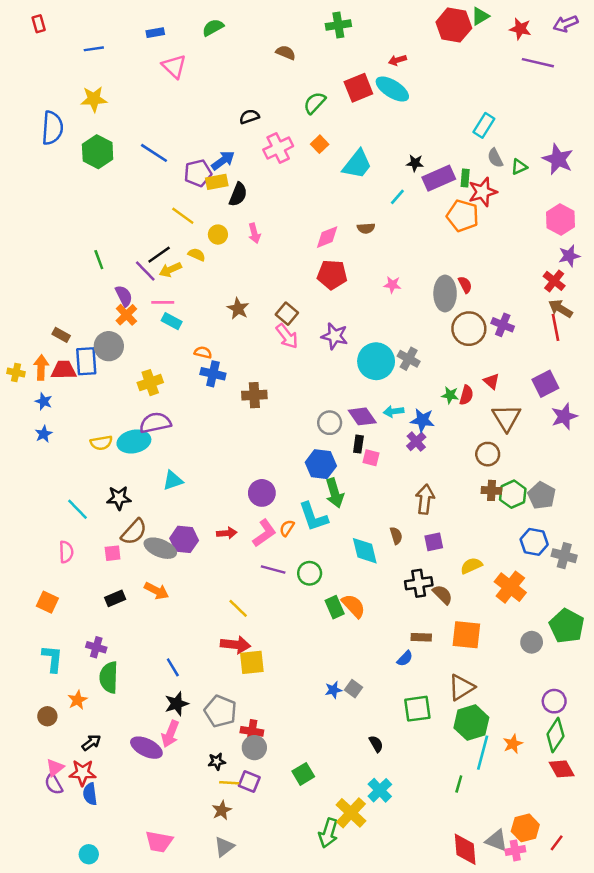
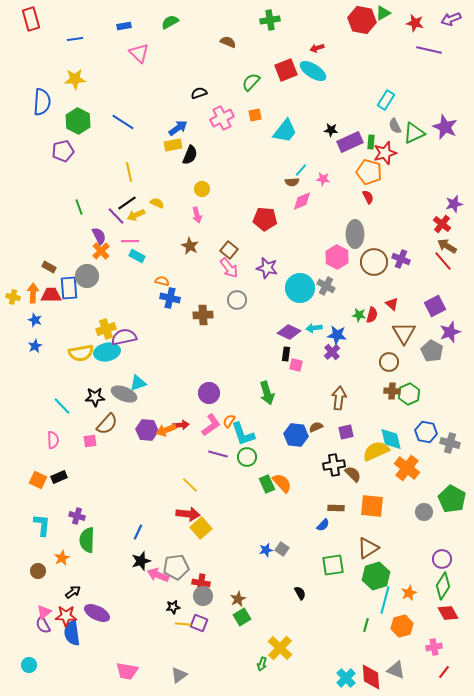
red rectangle: (39, 24) -> (31, 19), size x1.6
orange square: (320, 144) -> (255, 115), turned 32
green triangle: (519, 167) -> (414, 133), size x1.6
purple pentagon: (198, 173) -> (63, 151), moved
cyan line: (397, 197) -> (301, 170), moved
yellow line: (183, 216) -> (129, 172), moved, turned 42
pink hexagon: (560, 219) -> (337, 257), moved
pink arrow: (254, 233) -> (197, 215), moved
yellow circle: (218, 235) -> (202, 189), moved
pink diamond: (327, 237) -> (302, 201), moved
pink star: (392, 285) -> (323, 179), moved
red semicircle: (465, 285) -> (368, 197), moved
red line: (555, 327) -> (443, 261), turned -30
yellow cross: (150, 383) -> (106, 329), moved
purple diamond: (362, 416) -> (289, 332), turned -30
gray circle: (330, 423) -> (237, 300), moved
yellow semicircle: (101, 443) -> (81, 353), size x1.4
blue hexagon: (321, 464) -> (296, 435), moved
gray pentagon: (542, 495) -> (432, 351), moved
cyan L-shape: (313, 517) -> (243, 434), moved
brown semicircle: (396, 536) -> (316, 427), turned -96
gray ellipse: (160, 548) -> (124, 394), moved
cyan diamond: (365, 551) -> (391, 439), moved
yellow semicircle: (471, 566) -> (376, 451), size x1.5
orange arrow: (156, 591) -> (166, 430), moved, turned 132
black rectangle: (115, 598) -> (59, 477), moved
yellow square: (252, 662) -> (201, 528), turned -35
blue line: (173, 667) -> (138, 532), turned 56
gray pentagon: (220, 711) -> (176, 567), turned -30
pink arrow: (170, 734) -> (158, 575), moved, turned 90
purple ellipse: (146, 748) -> (97, 613), moved
cyan cross: (380, 790) -> (346, 678), moved
blue semicircle: (90, 794) -> (72, 633), size x1.4
brown star: (222, 810) -> (238, 599), moved
orange hexagon: (525, 828) -> (402, 626), moved
green arrow: (328, 833) -> (262, 664), size x0.6
pink cross: (515, 850) -> (434, 647), moved
cyan circle: (89, 854) -> (29, 665), moved

